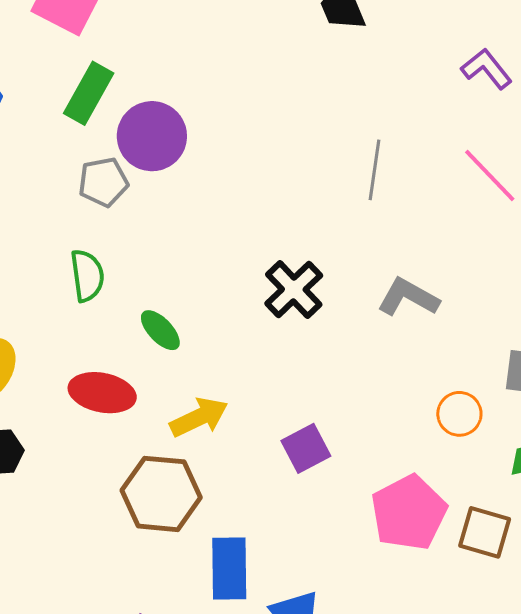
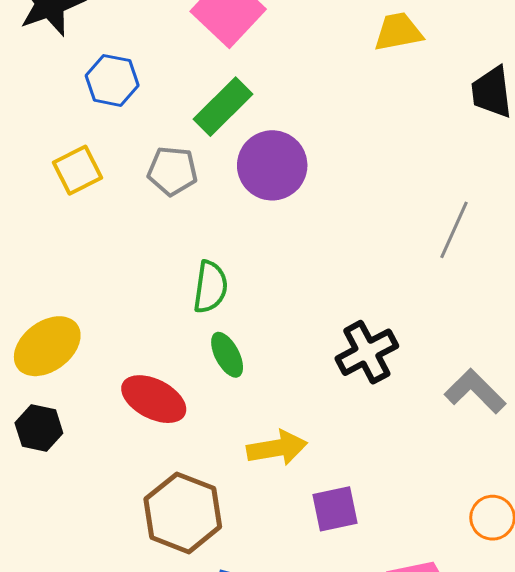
gray line: (375, 170) -> (454, 230), moved
gray pentagon: (103, 182) -> (172, 171), moved
green semicircle: (87, 276) -> (210, 287), moved
yellow arrow: (199, 417) -> (277, 448), moved

